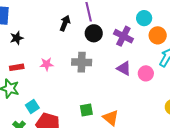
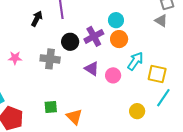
black circle: (94, 33) -> (70, 42), moved
orange circle: (158, 35) -> (119, 39), moved
purple cross: (123, 36) -> (94, 36), turned 30

